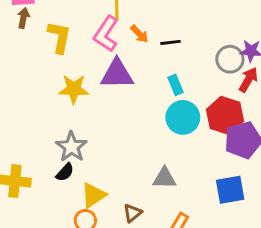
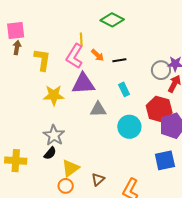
cyan circle: (183, 117) -> (129, 127), moved
gray triangle: (164, 178) -> (98, 109), moved

